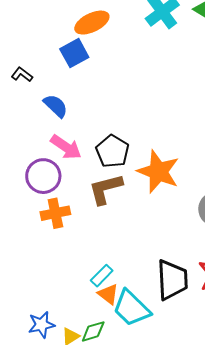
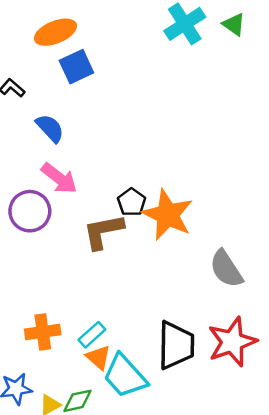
orange ellipse: (92, 23) -> (55, 32), moved
black pentagon: (113, 151) -> (132, 202), moved, size x0.7
orange cross: (55, 213) -> (43, 332), moved

